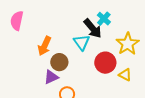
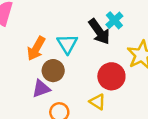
cyan triangle: (82, 42) -> (67, 44), moved
yellow triangle: (125, 75) -> (97, 102), moved

